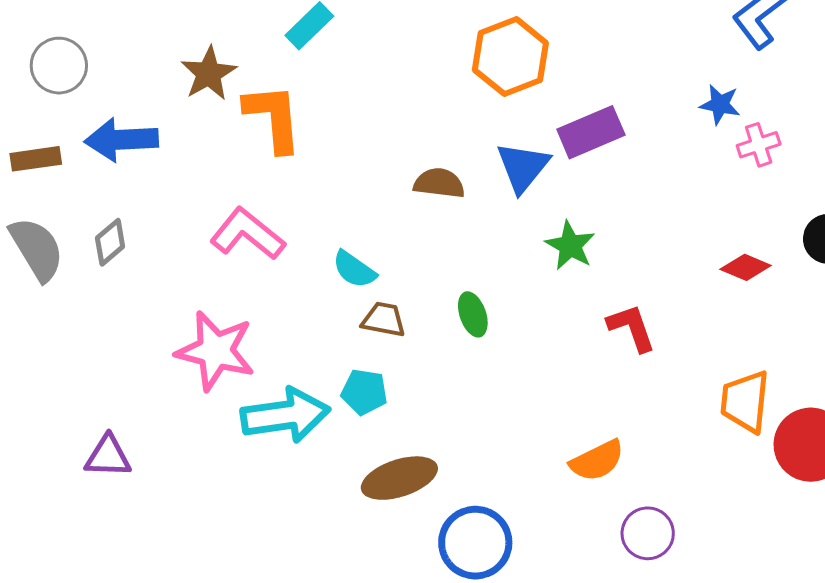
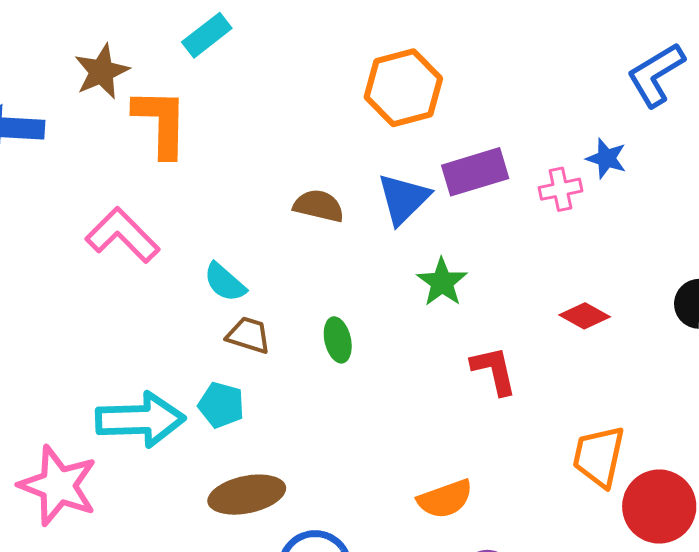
pink cross: (759, 145) -> (560, 189), moved
red diamond: (746, 267) -> (585, 316), moved
pink star: (215, 351) -> (58, 486), moved

